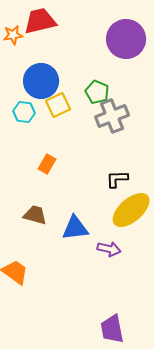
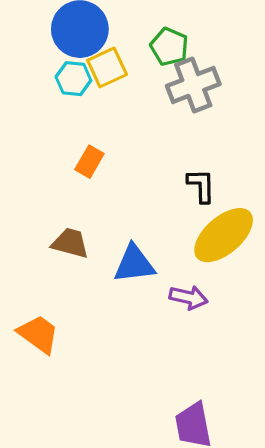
cyan hexagon: (24, 112) -> (73, 79), moved
black L-shape: (117, 179) -> (201, 186), turned 90

